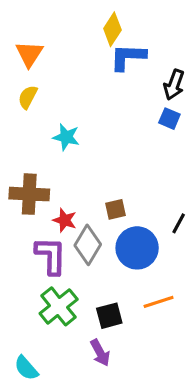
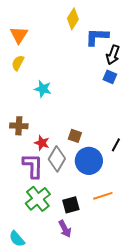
blue L-shape: (128, 57) -> (97, 37), moved
brown cross: (29, 194) -> (19, 126), size x0.7
brown square: (115, 209) -> (75, 136), turned 32

